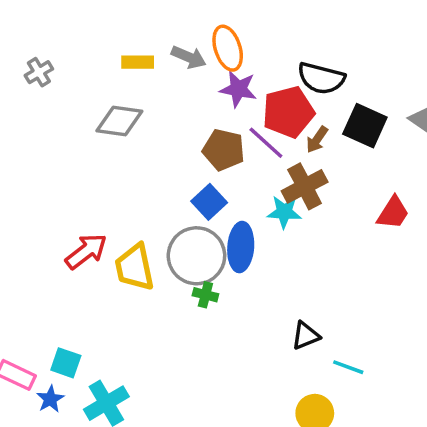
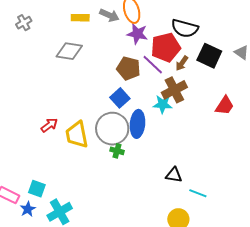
red arrow: (86, 251) -> (49, 125), size x0.7
black triangle: (306, 336) -> (174, 175), turned 30

